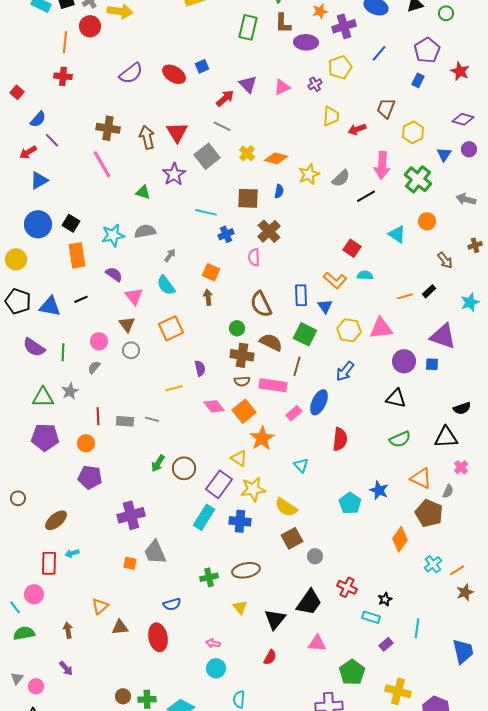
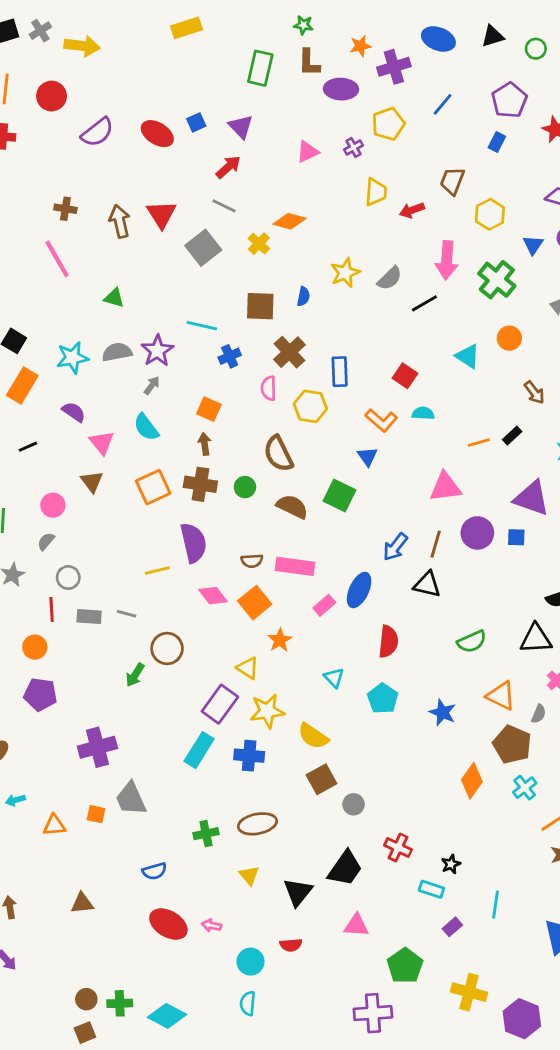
red circle: (90, 26) -> (52, 96), moved
purple triangle: (248, 84) -> (241, 127), moved
brown cross: (108, 128) -> (65, 209), size x0.7
orange diamond: (276, 158) -> (289, 221), moved
purple star: (174, 174) -> (157, 351), moved
orange rectangle: (77, 255) -> (22, 385), turned 40
blue rectangle: (301, 295) -> (340, 372), moved
yellow hexagon: (349, 330) -> (310, 406), moved
gray circle: (131, 350) -> (68, 578), moved
brown cross: (242, 355) -> (200, 484), moved
brown line: (297, 366) -> (436, 544), moved
purple semicircle: (200, 368) -> (193, 543), size x1.8
black triangle: (396, 398) -> (427, 584), moved
orange star: (262, 438) -> (280, 640), size x0.7
brown circle: (184, 468) -> (167, 648), moved
cyan pentagon: (350, 503) -> (383, 699), moved
cyan cross: (433, 564) -> (525, 788), moved
orange triangle: (100, 606) -> (54, 825), moved, turned 36
red ellipse: (158, 637) -> (168, 924), moved, turned -48
red semicircle: (270, 657) -> (291, 945), turned 56
cyan circle: (216, 668) -> (251, 962), moved

